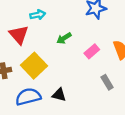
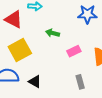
red triangle: (19, 35) -> (14, 19), turned -36
green arrow: (64, 38) -> (53, 33), turned 32

